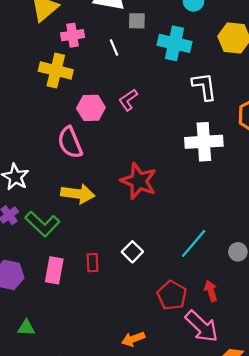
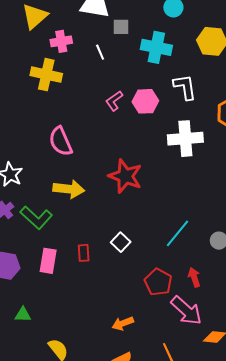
pink hexagon: (91, 108) -> (145, 101), moved

